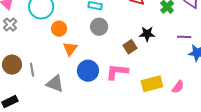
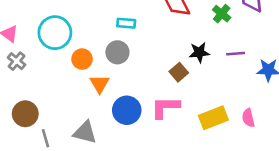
gray circle: (99, 27) -> (117, 52), moved
purple line: (184, 37) -> (236, 54), moved
gray line: (32, 70) -> (45, 138), moved
pink semicircle: (178, 87) -> (248, 118), turned 136

